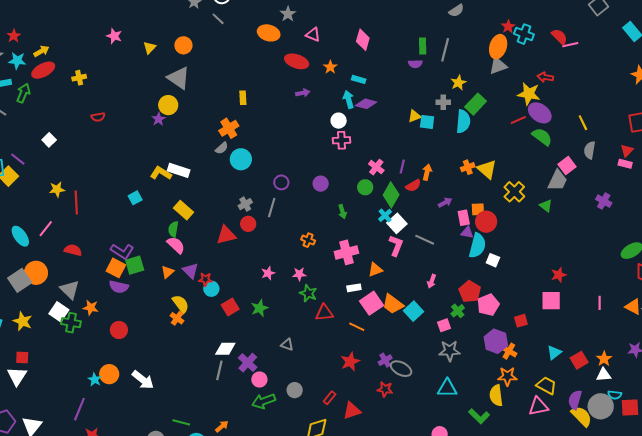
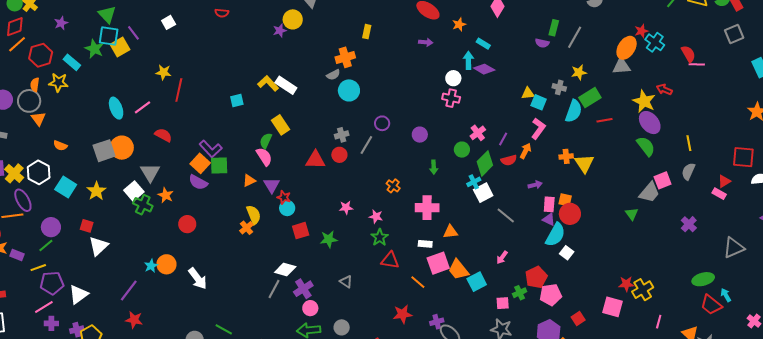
red line: (518, 120) -> (605, 120), moved
yellow cross: (514, 192) -> (643, 290), moved
pink L-shape: (396, 246) -> (538, 129), moved
red square: (521, 321) -> (578, 319), turned -32
white triangle: (17, 376) -> (99, 246), moved

